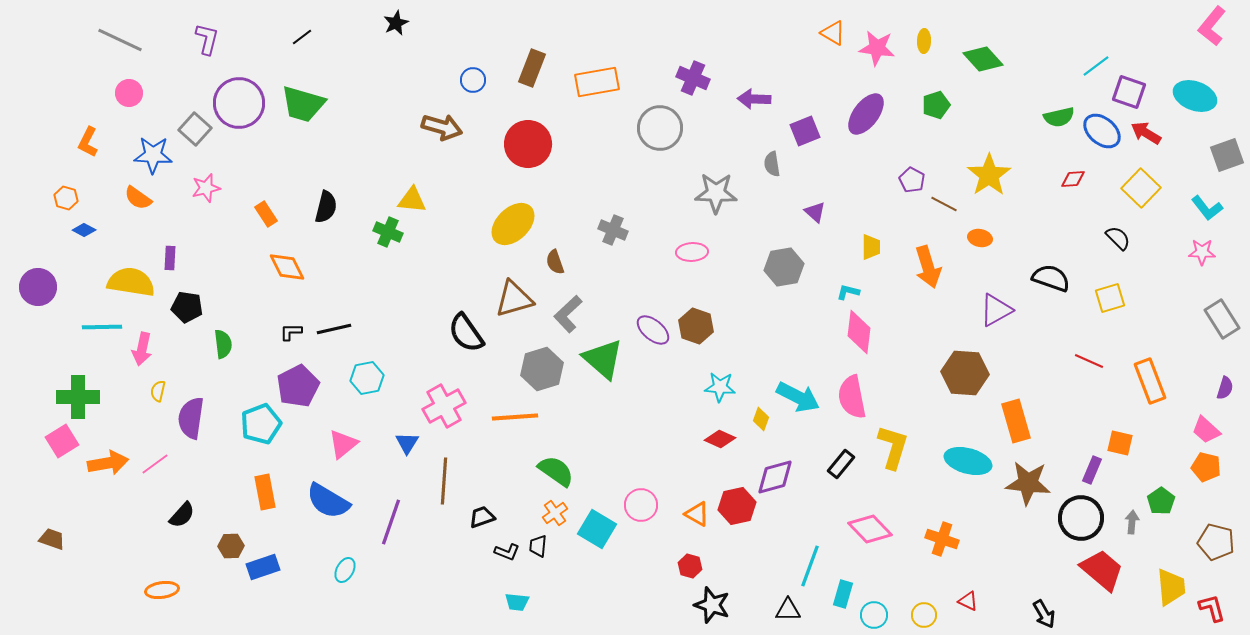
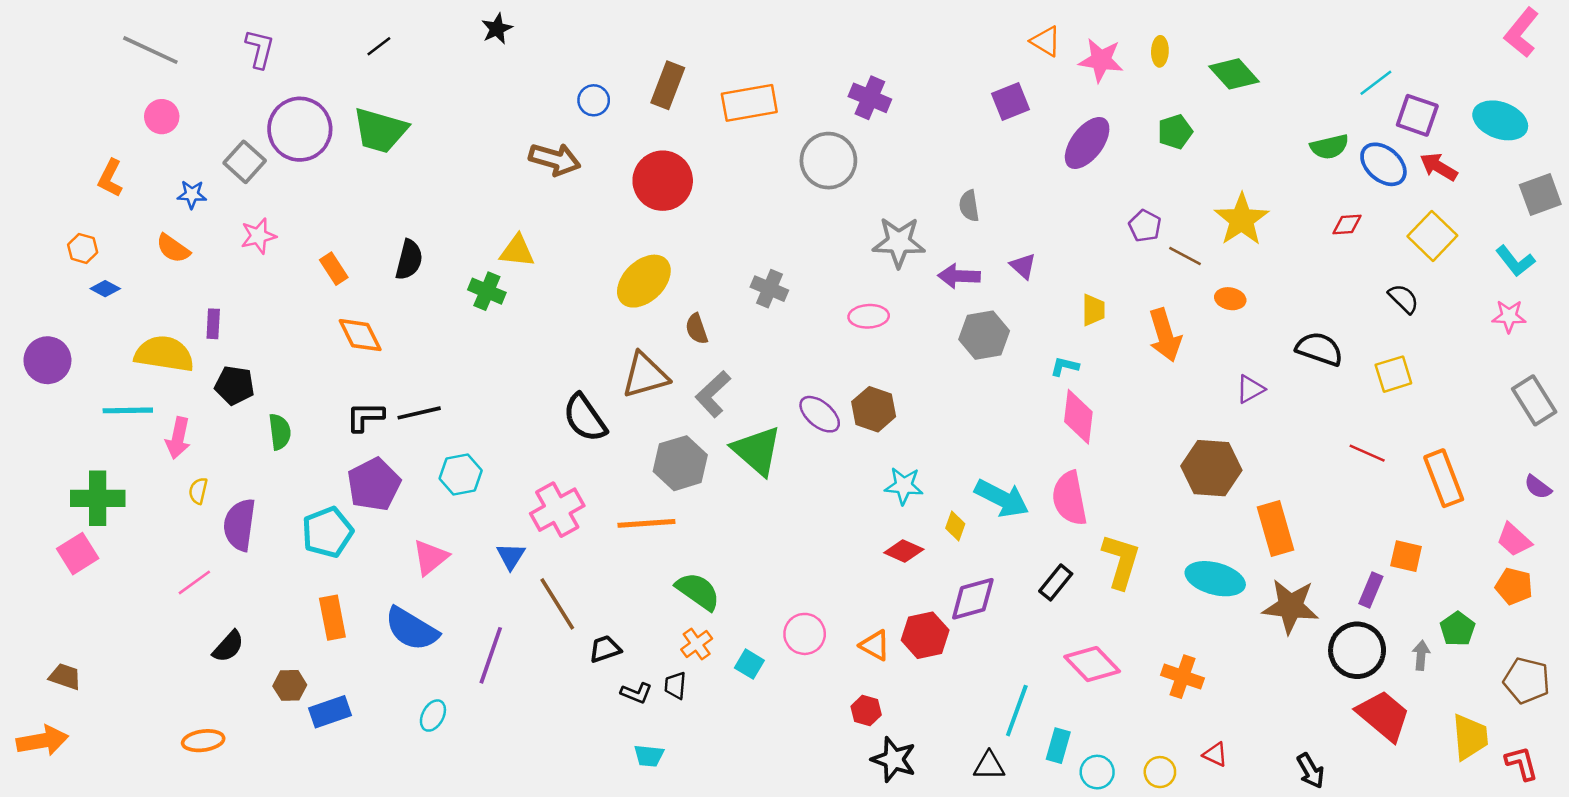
purple arrow: (754, 99) -> (959, 276), moved
purple square: (805, 131) -> (1011, 102), moved
blue star: (153, 155) -> (192, 194), size x0.6
purple triangle: (996, 310) -> (1250, 389), size x0.7
black L-shape: (291, 332) -> (365, 417), size x1.4
purple semicircle: (1225, 388) -> (1538, 487), turned 110
orange arrow: (108, 463) -> (42, 741), moved
brown line: (444, 481) -> (557, 604), turned -36
cyan square: (597, 529) -> (749, 664), size x0.6

